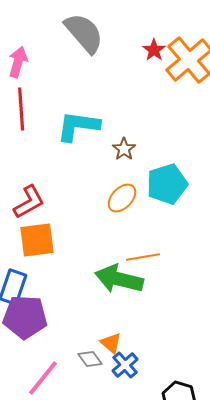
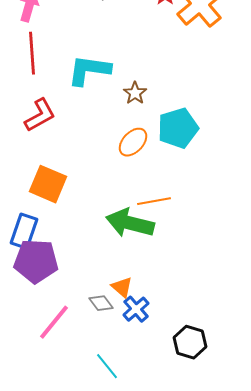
red L-shape: (29, 202) -> (40, 115), moved
orange square: (37, 240) -> (48, 184), turned 30

